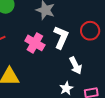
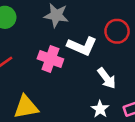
white L-shape: (61, 37) -> (82, 46), turned 100

